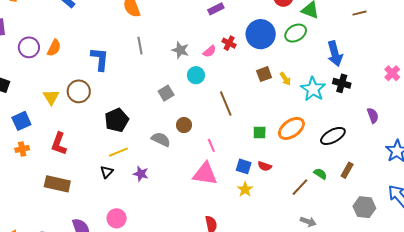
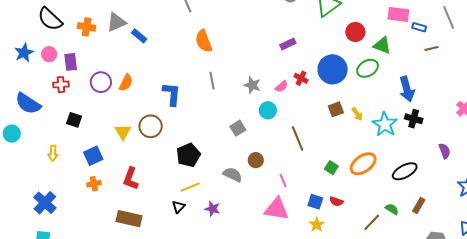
green square: (260, 132) -> (331, 168), turned 32

